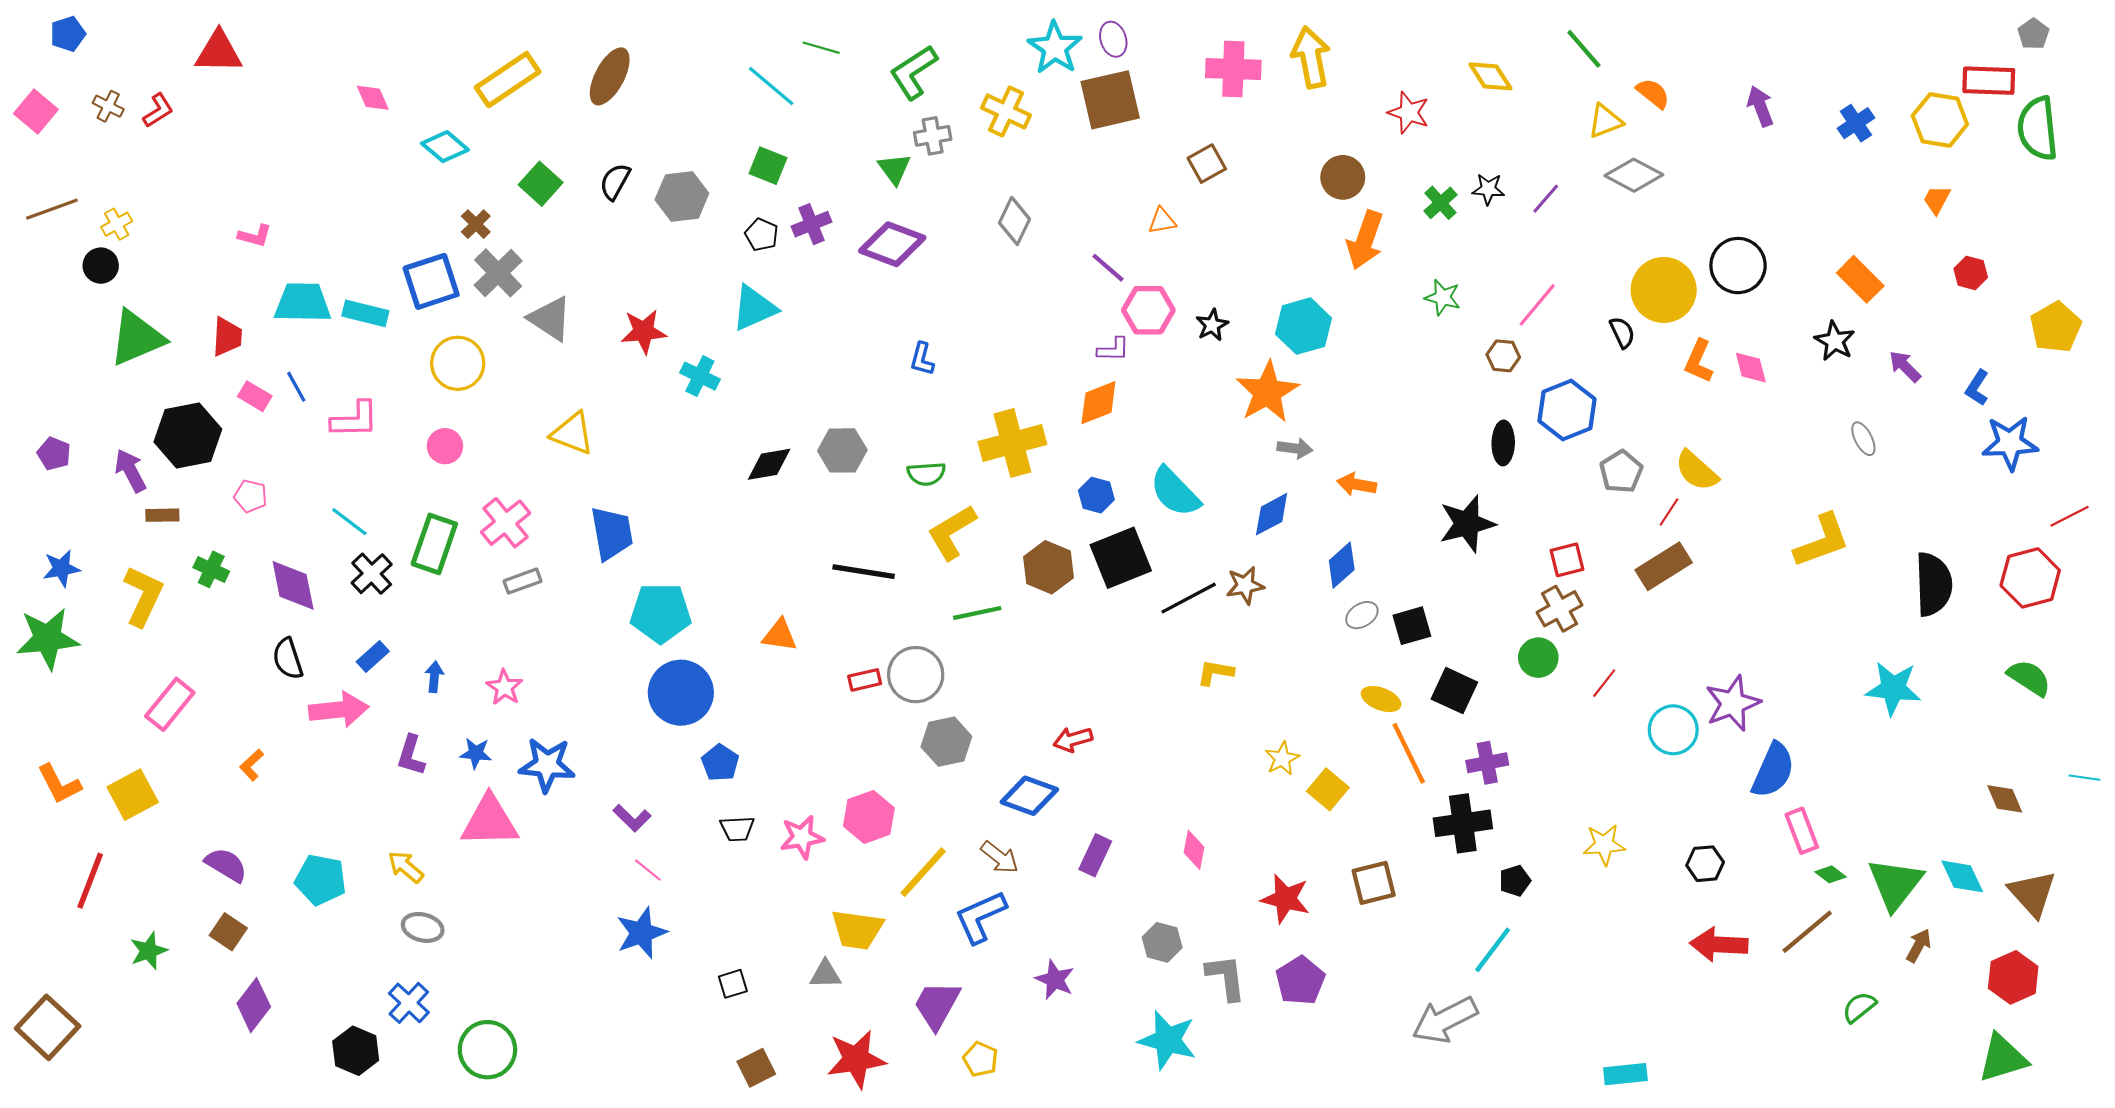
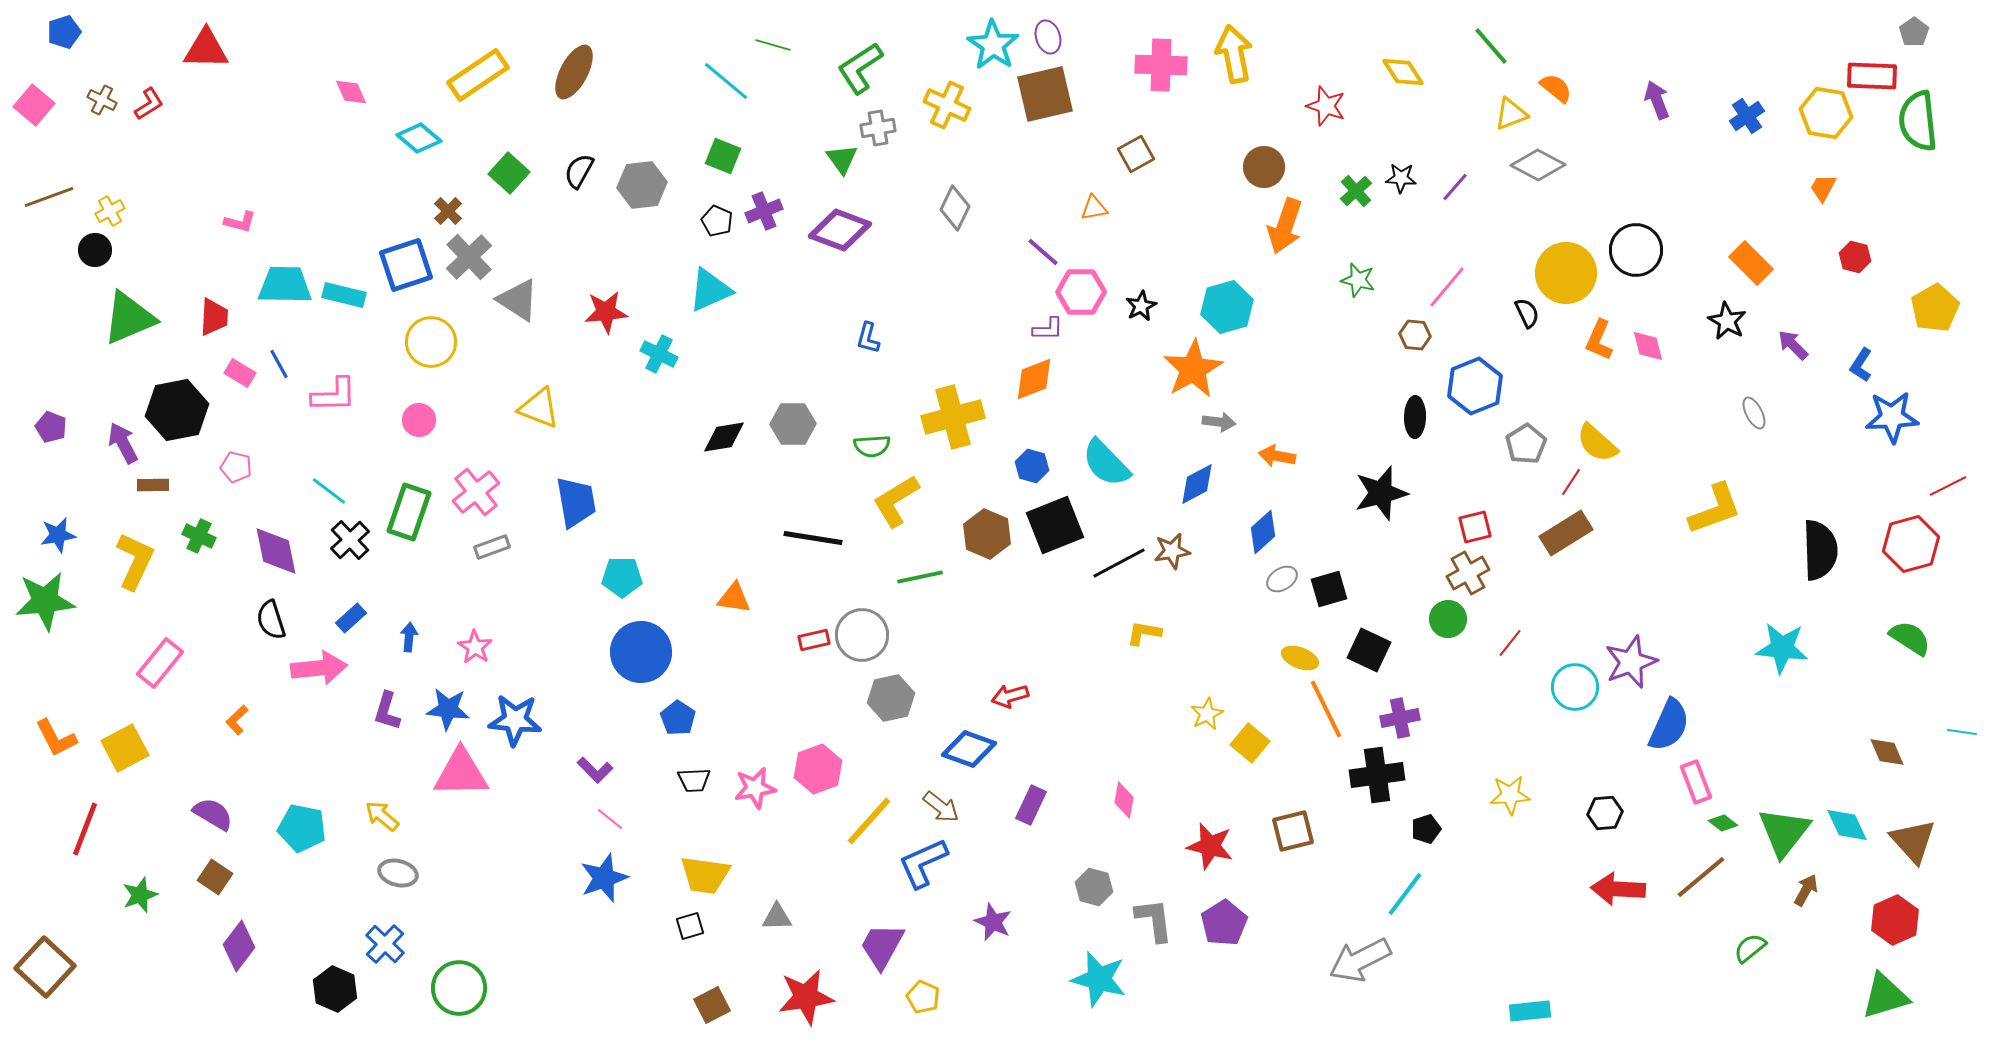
cyan pentagon: (661, 613) -> (622, 577), size x0.7
blue star: (476, 753) -> (448, 709), size x1.4
yellow trapezoid: (857, 930) -> (705, 875), moved

